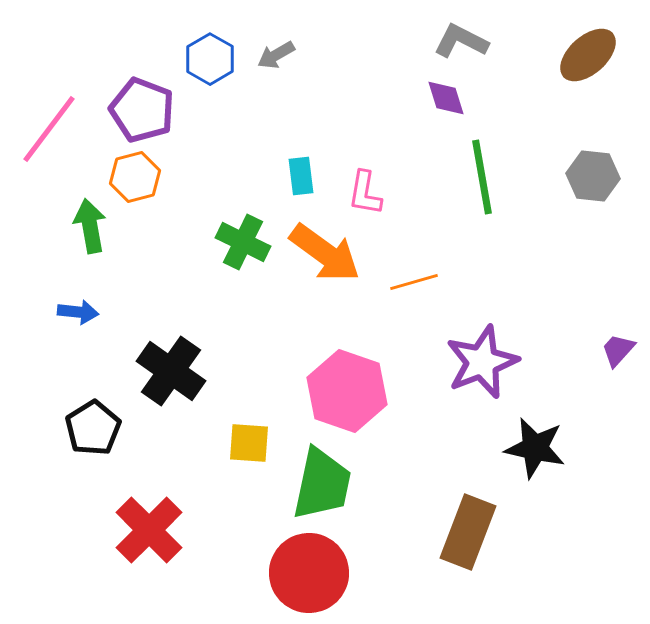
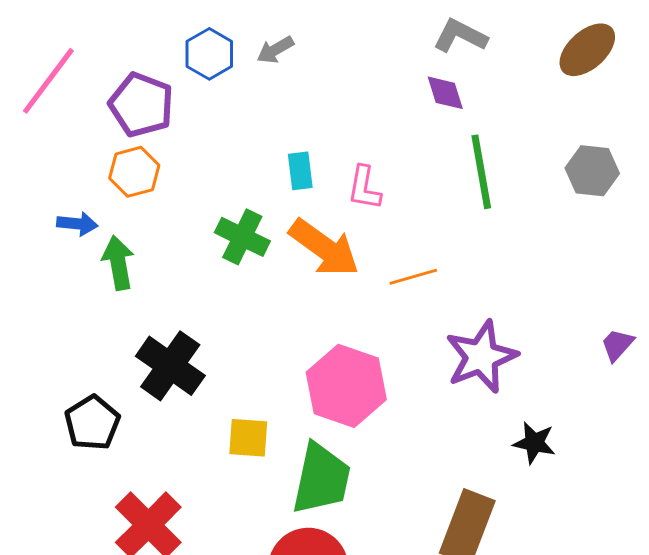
pink line: (49, 129) -> (48, 81), moved
green arrow: (90, 226) -> (118, 263), moved
blue arrow: (78, 312) -> (77, 224), moved
black star: (535, 448) -> (534, 443), size x0.7

